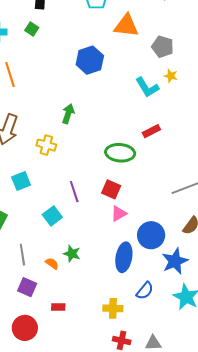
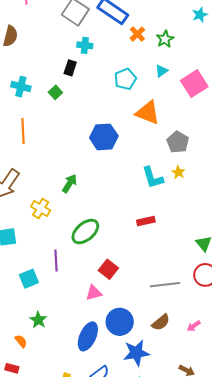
green ellipse: (120, 153) -> (85, 232), moved, turned -60
red square: (111, 189) -> (108, 269), moved
orange semicircle: (52, 263) -> (21, 341), moved

